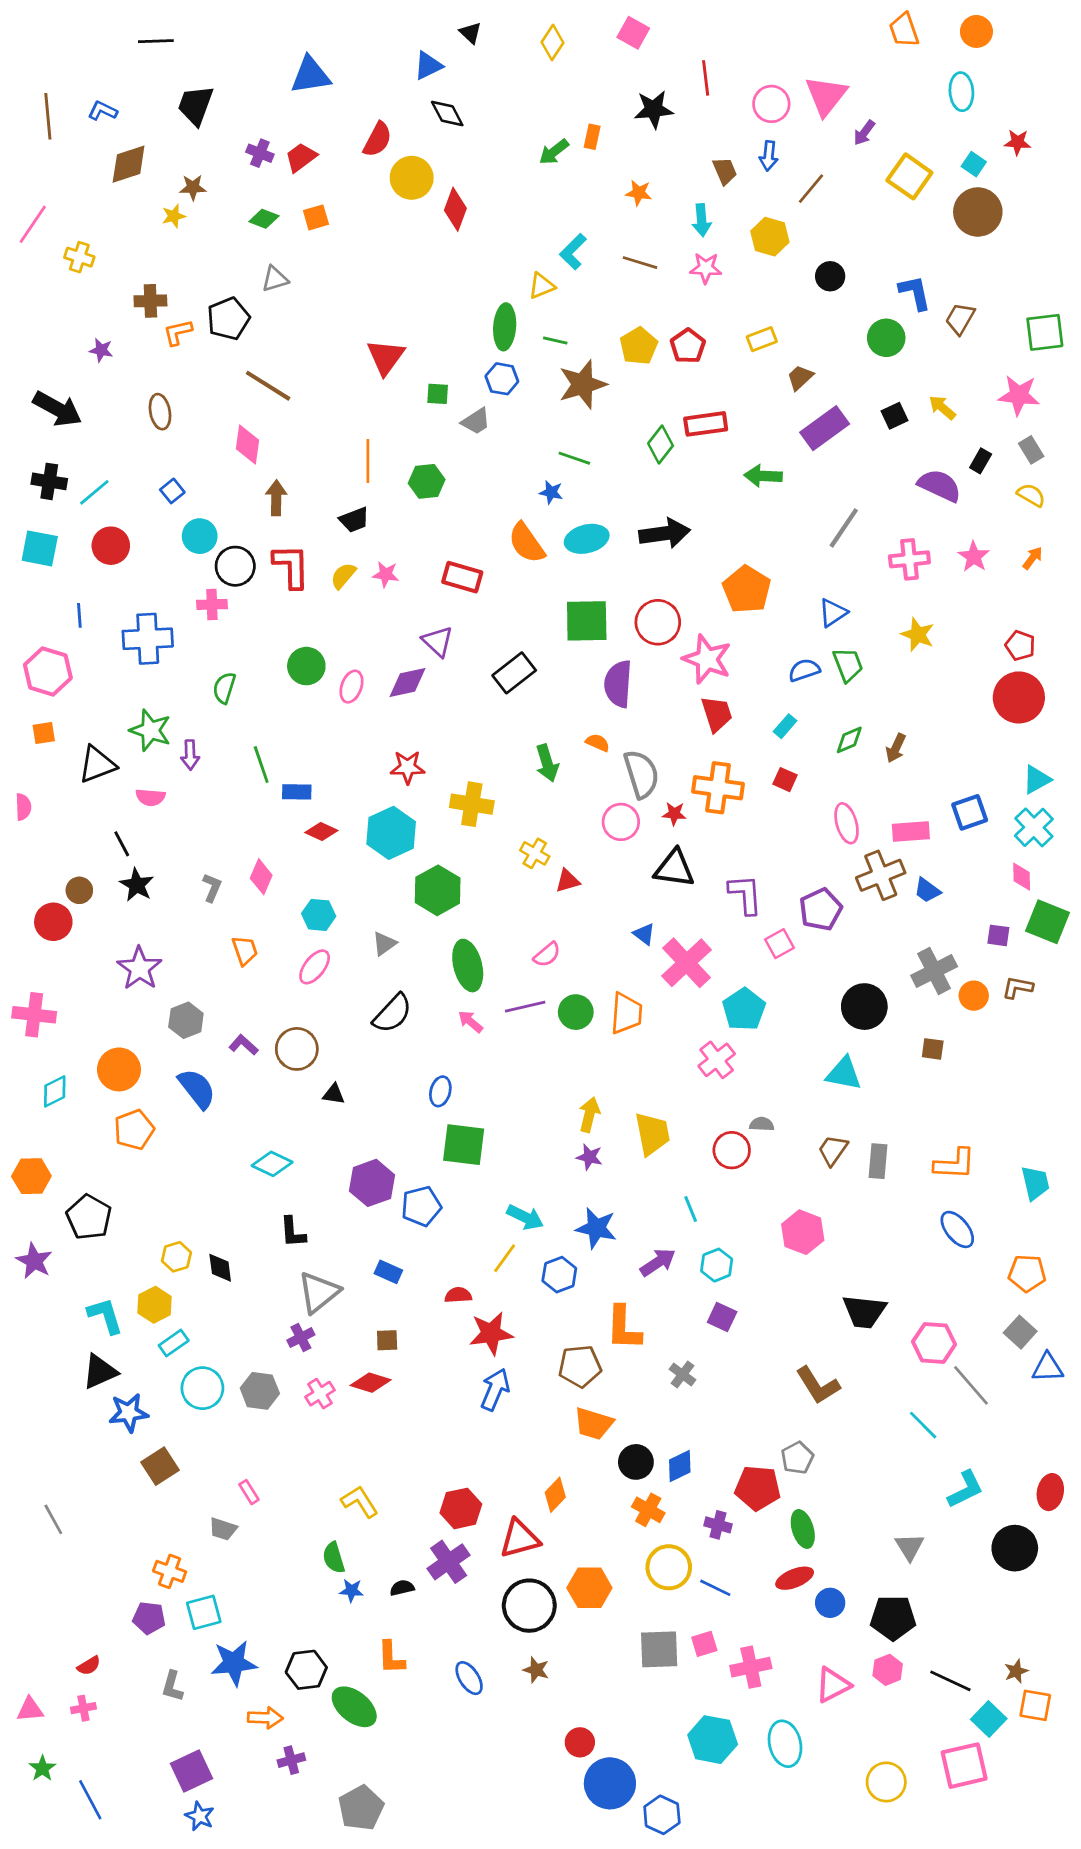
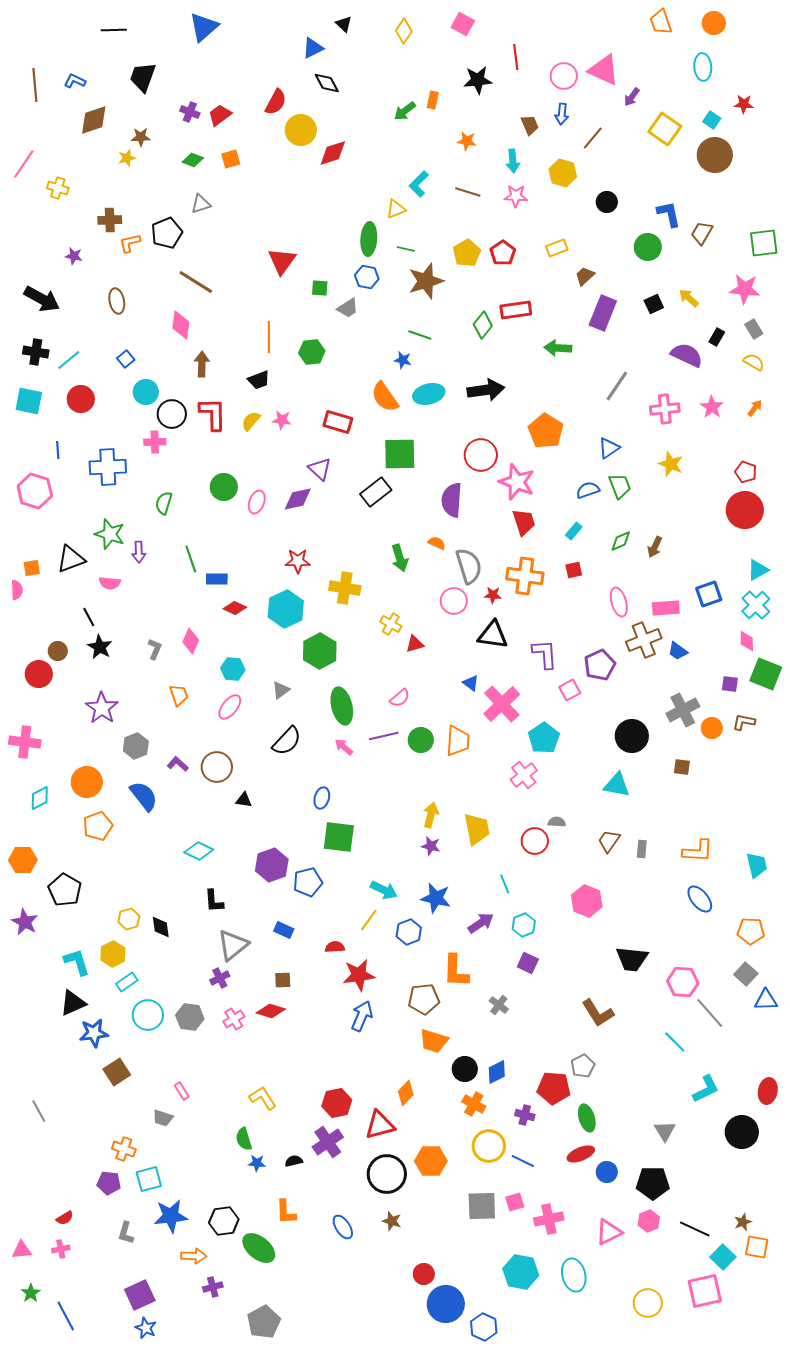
blue triangle: (310, 75) -> (204, 27), moved, turned -32
pink triangle: (826, 96) -> (604, 70), turned -44
red diamond: (455, 209) -> (333, 153), turned 52
purple rectangle: (825, 428) -> (603, 313), turned -32
green square: (587, 621) -> (400, 454), moved
orange square: (44, 733) -> (32, 568), moved
red square: (785, 780) -> (574, 570), turned -36
gray rectangle: (878, 1161) -> (642, 849), size x0.7

